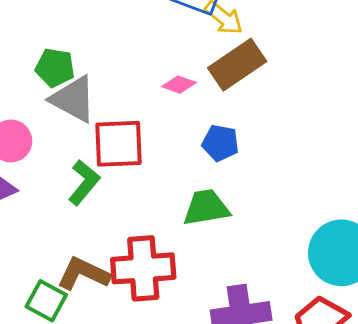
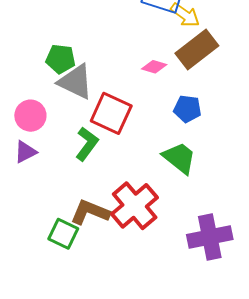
red square: (118, 144) -> (111, 113), turned 30
green trapezoid: (206, 208) -> (179, 158), turned 51
red cross: (143, 268) -> (135, 206), turned -33

